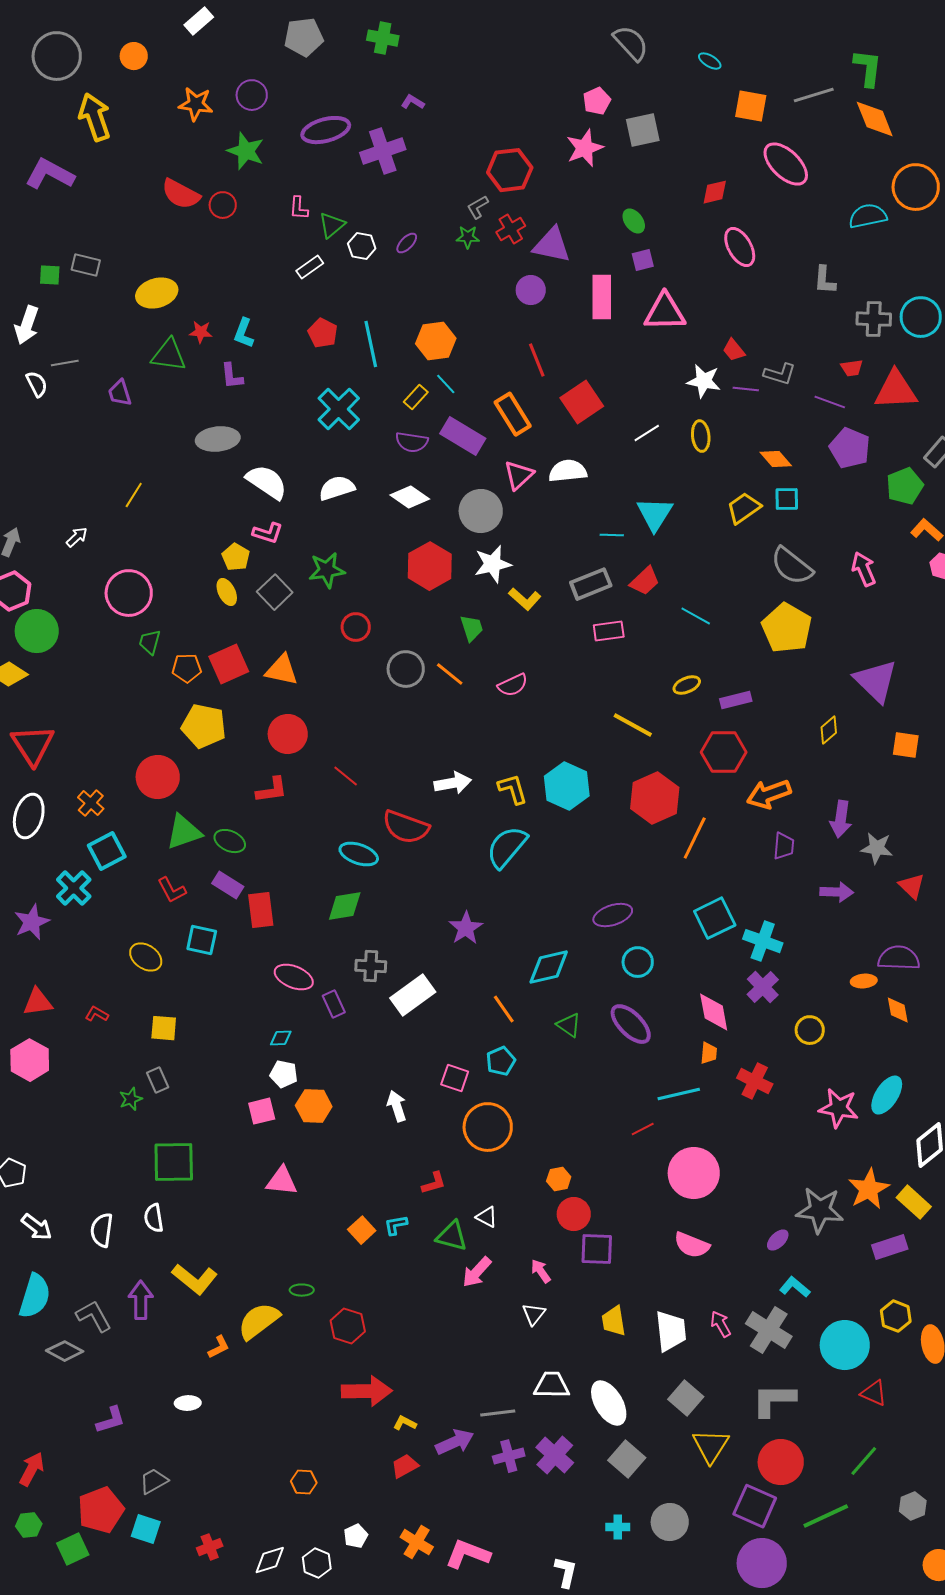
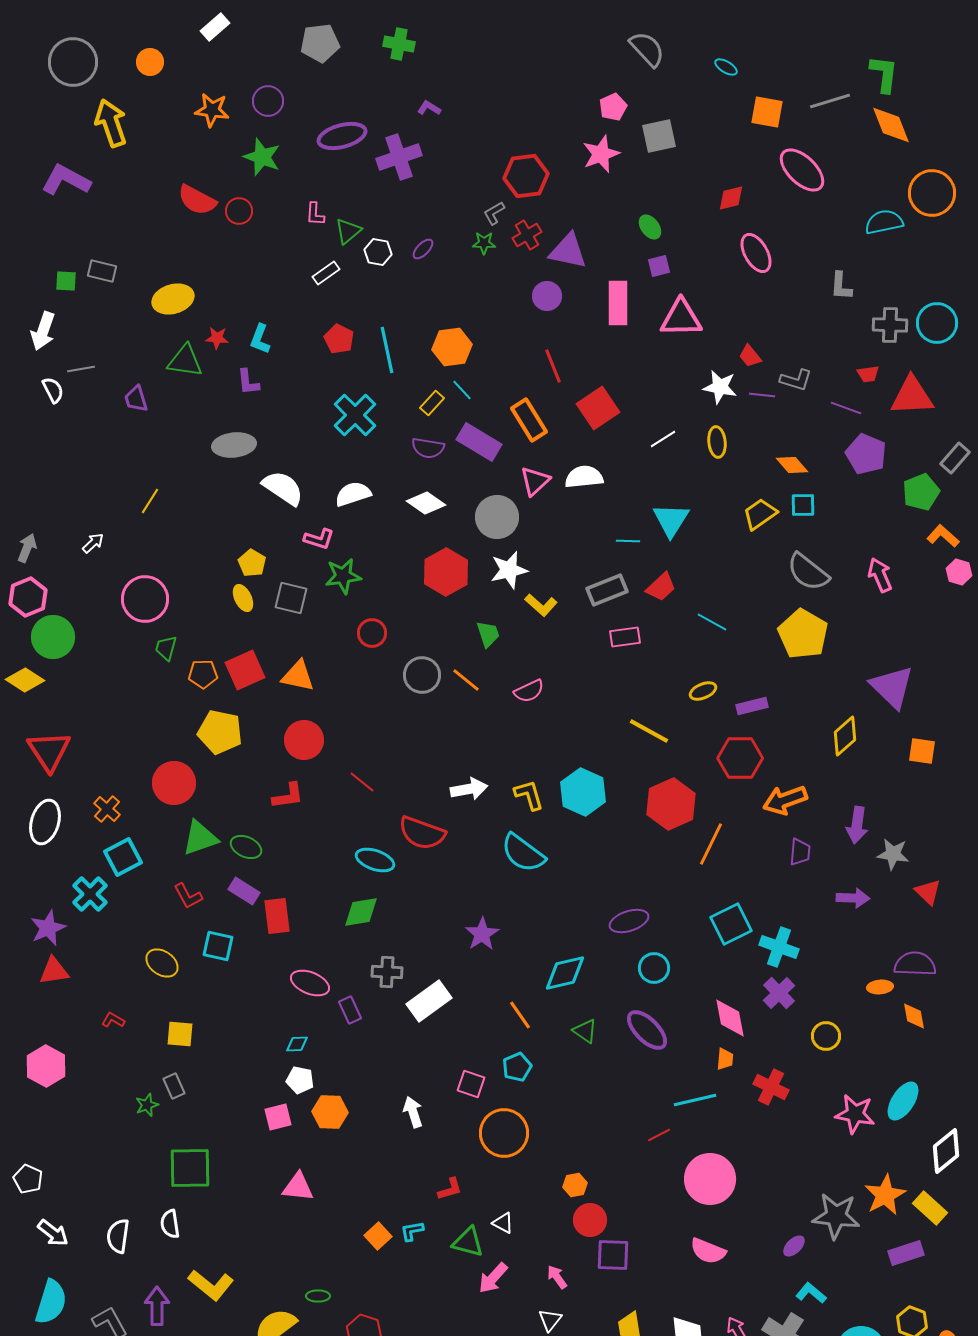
pink L-shape: (268, 533) -> (319, 539), moved
gray square: (275, 592) -> (291, 598), turned -32
yellow diamond: (829, 730) -> (845, 736), size x1.4
cyan semicircle: (507, 847) -> (523, 853), turned -93
red triangle: (38, 1002) -> (54, 971), moved

